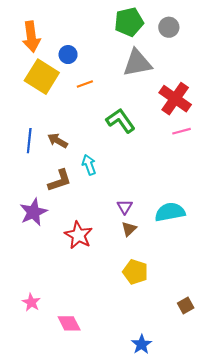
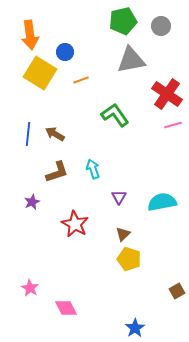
cyan arrow: (89, 165) -> (93, 169), moved
purple star: (33, 212) -> (32, 202), size x0.6
brown triangle: (129, 229) -> (123, 234), moved

